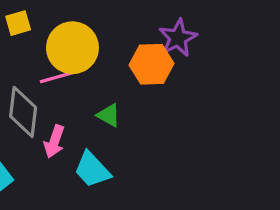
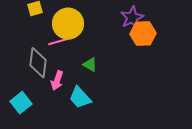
orange hexagon: (151, 64) -> (143, 34), moved

